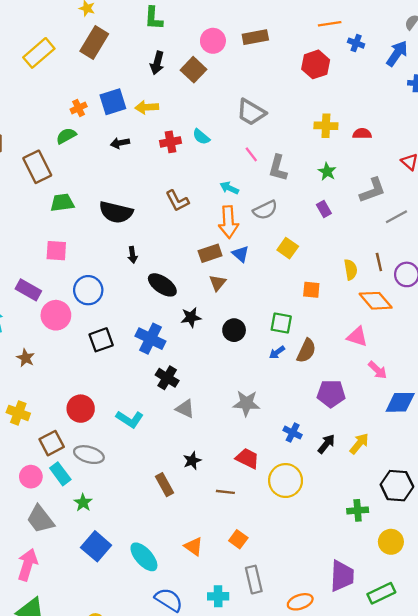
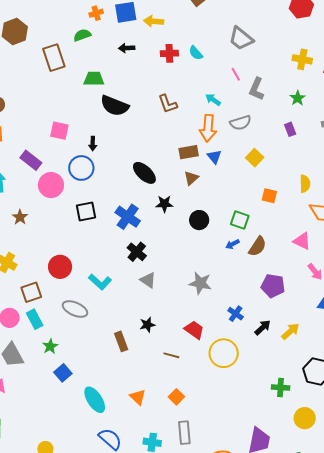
green trapezoid: (62, 203) -> (94, 79), moved
black arrow: (133, 255) -> (93, 144), moved
gray ellipse: (89, 455) -> (75, 309), moved
blue square: (96, 546) -> (63, 373), moved, size x0.7

